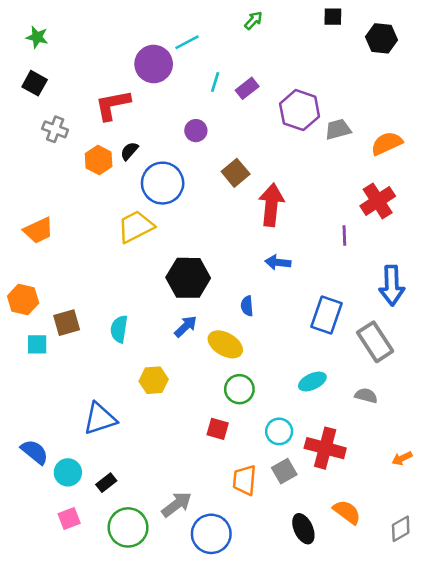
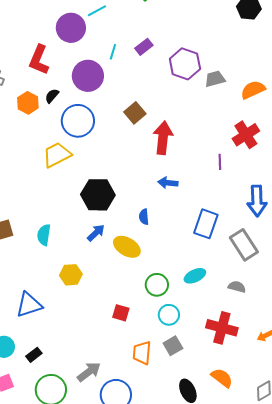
cyan line: (215, 82) -> (113, 52), moved
red L-shape: (113, 105) -> (39, 60), turned -56
purple circle: (196, 131) -> (88, 76), moved, size x1.8
green circle: (239, 389) -> (157, 285), moved
red cross: (325, 448) -> (222, 328), moved

